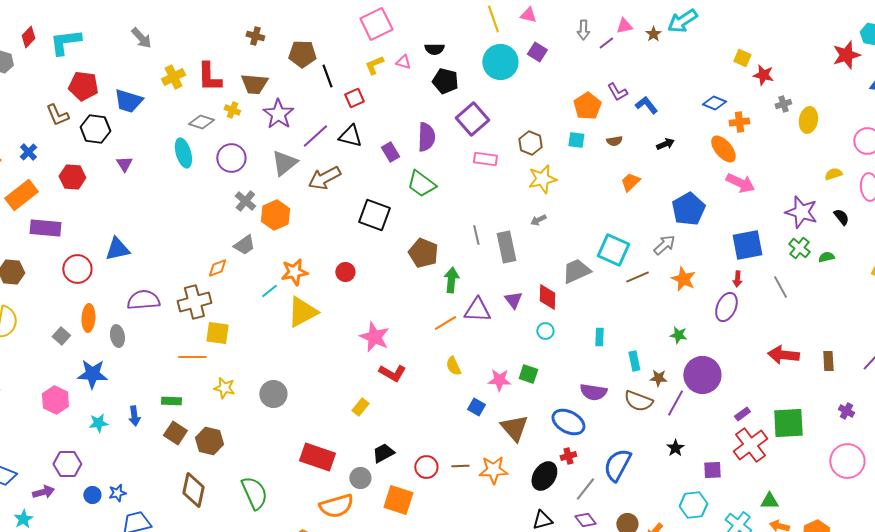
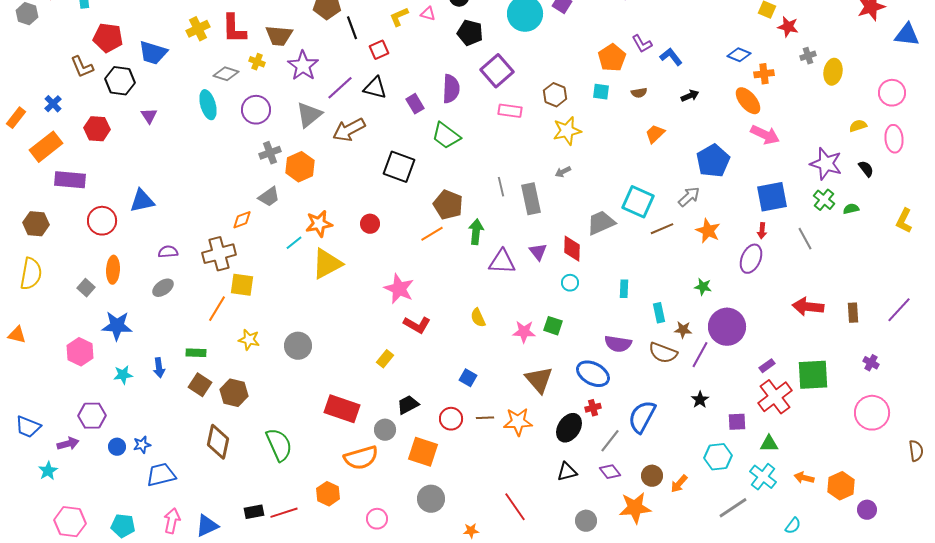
gray cross: (245, 201) -> (270, 153), turned 30
purple semicircle: (143, 300) -> (168, 252), size x0.6
orange line: (445, 323) -> (432, 234), moved
gray ellipse: (117, 336) -> (163, 288), moved, turned 65
orange line: (192, 357) -> (217, 309), turned -60
blue square: (476, 407) -> (468, 378), moved
green triangle: (769, 501) -> (769, 444), moved

